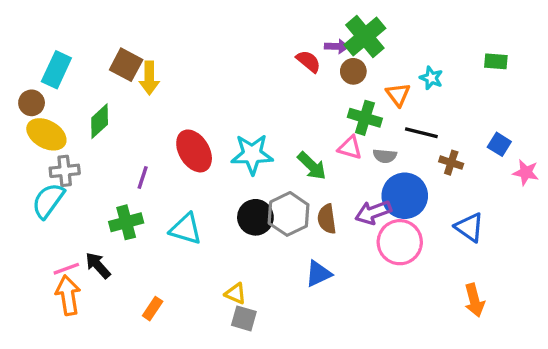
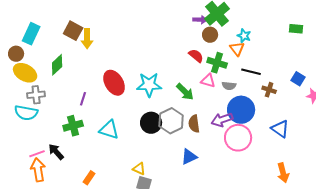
red semicircle: (309, 61) -> (196, 56), moved
cyan star: (431, 78) -> (244, 36), moved
cyan semicircle: (48, 201) -> (26, 113), turned -115

